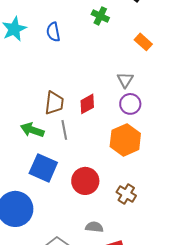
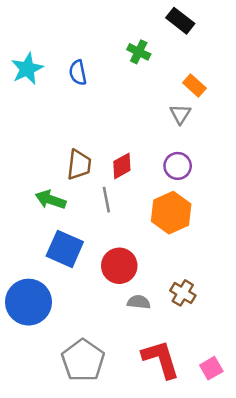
gray triangle: (125, 80) -> (180, 114), moved
gray line: (64, 130) -> (106, 200), moved
brown cross: (126, 194) -> (183, 293), moved
gray semicircle: (94, 227) -> (139, 302), moved

